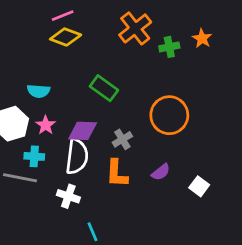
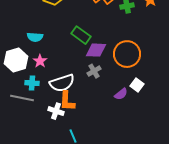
purple diamond: (83, 131) -> (96, 50), moved
white semicircle: (77, 156) -> (62, 83), turned 65
orange L-shape: (117, 173) -> (67, 101), moved
white square: (199, 186) -> (137, 85), moved

